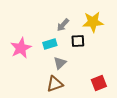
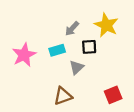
yellow star: (93, 22) -> (106, 25), turned 30
gray triangle: (60, 63) -> (77, 67), moved

